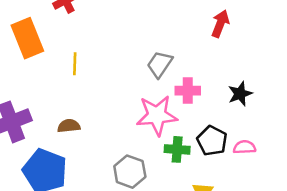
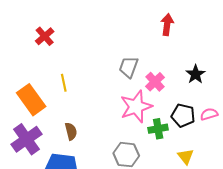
orange rectangle: (27, 38) -> (31, 100), moved
pink cross: (188, 91) -> (155, 82), turned -30
brown semicircle: (69, 126) -> (71, 131), turned 96

